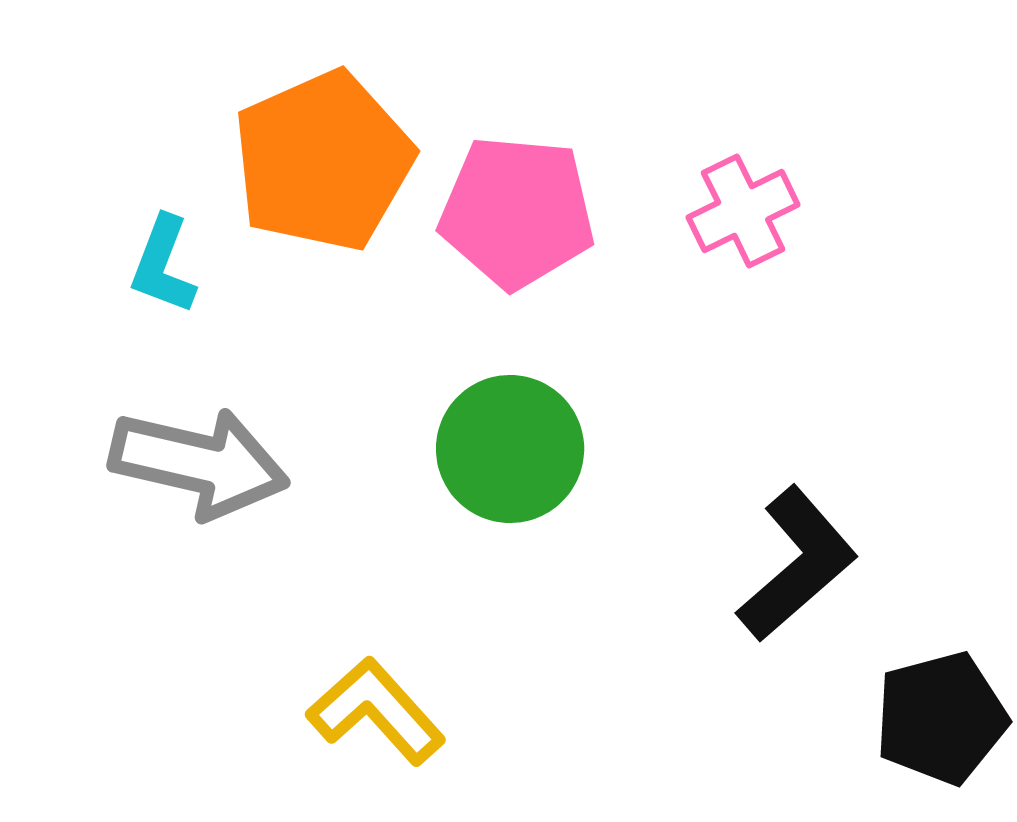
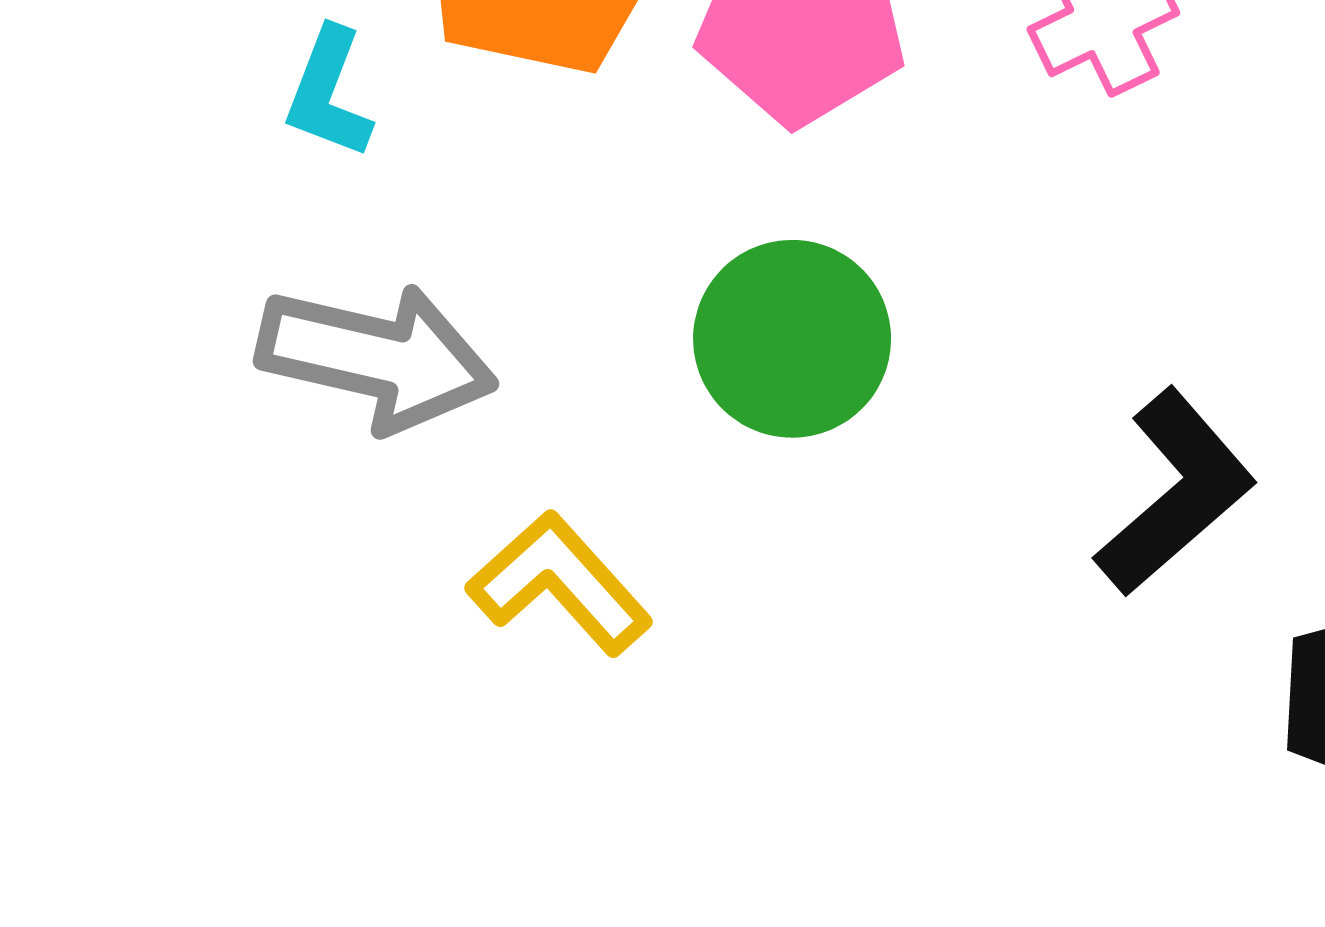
yellow L-shape: (376, 711) -> (560, 583), moved

